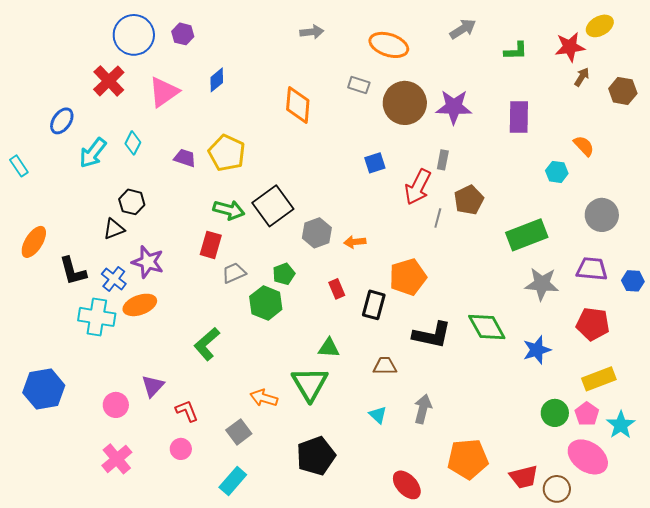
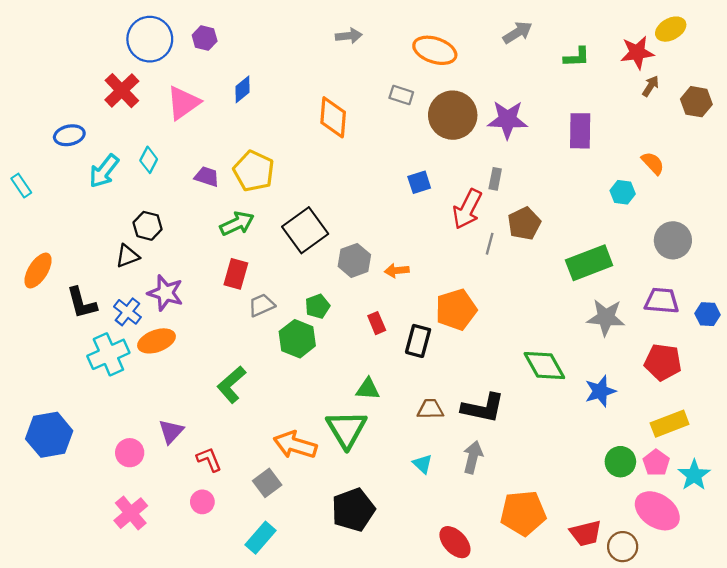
blue ellipse: (62, 121) -> (69, 135), turned 44
green arrow: (229, 210) -> (237, 224), moved, turned -40
cyan cross: (97, 317) -> (108, 354), turned -33
black L-shape: (432, 335) -> (483, 408), moved
orange arrow: (264, 398) -> (295, 445), size x1.4

